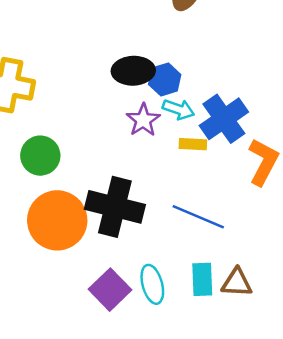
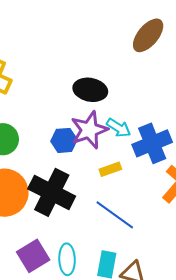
blue hexagon: (165, 79) -> (64, 140), moved
purple star: (143, 120) -> (89, 130), size x1.4
yellow rectangle: (193, 144) -> (110, 169), moved, turned -35

